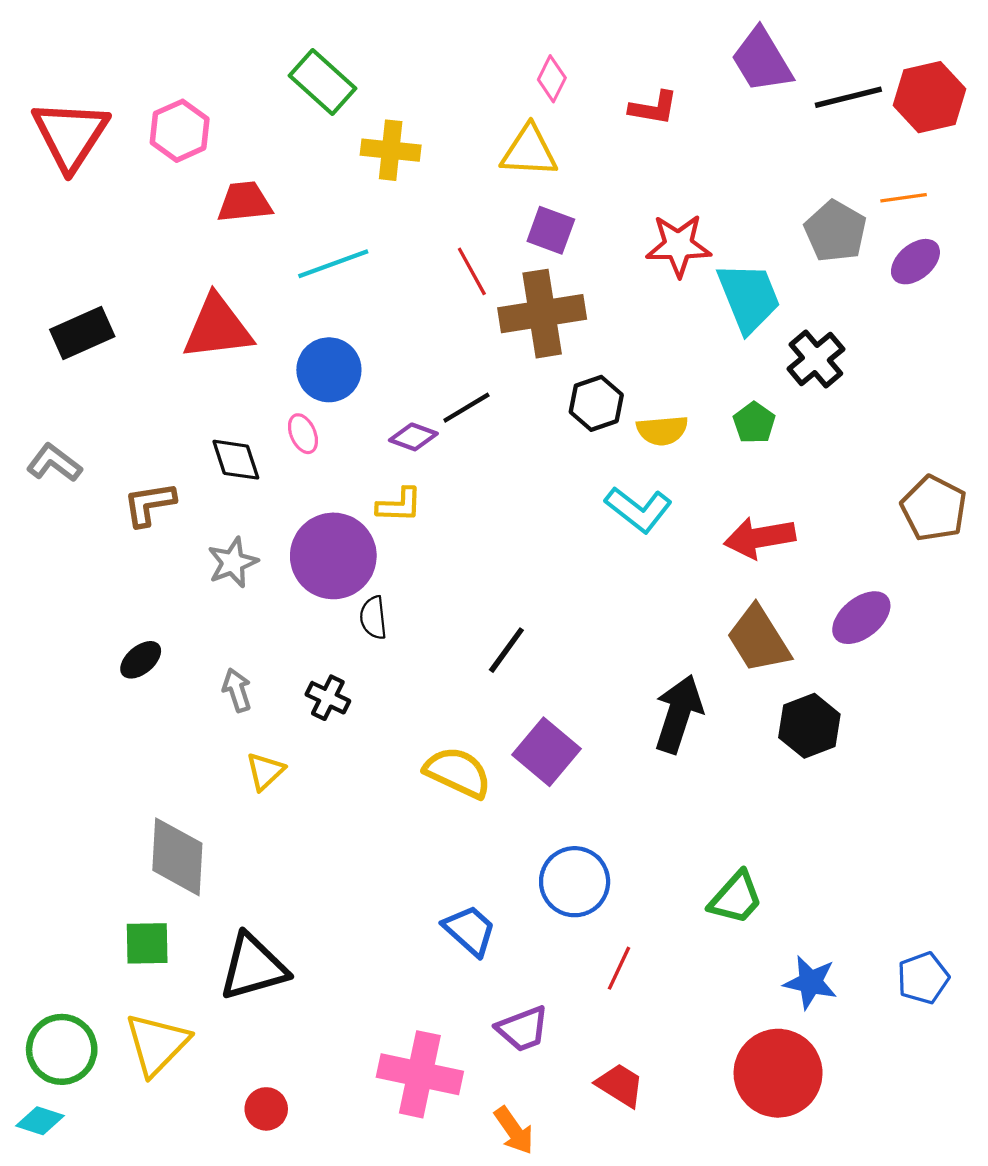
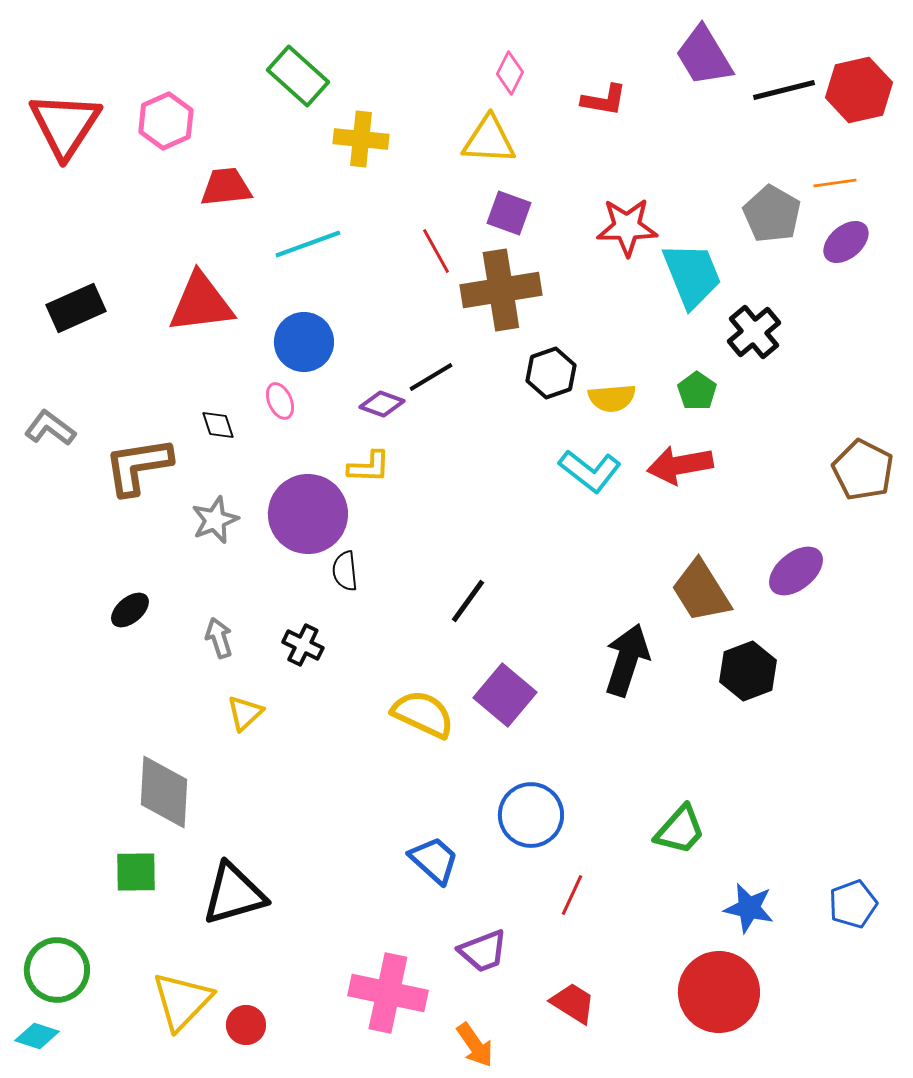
black diamond: (236, 460) -> (218, 425), size x0.7
brown L-shape: (149, 504) -> (138, 466), size x1.4
red arrow: (760, 538) -> (680, 465), moved
yellow triangle: (157, 1044) -> (182, 1001), moved

